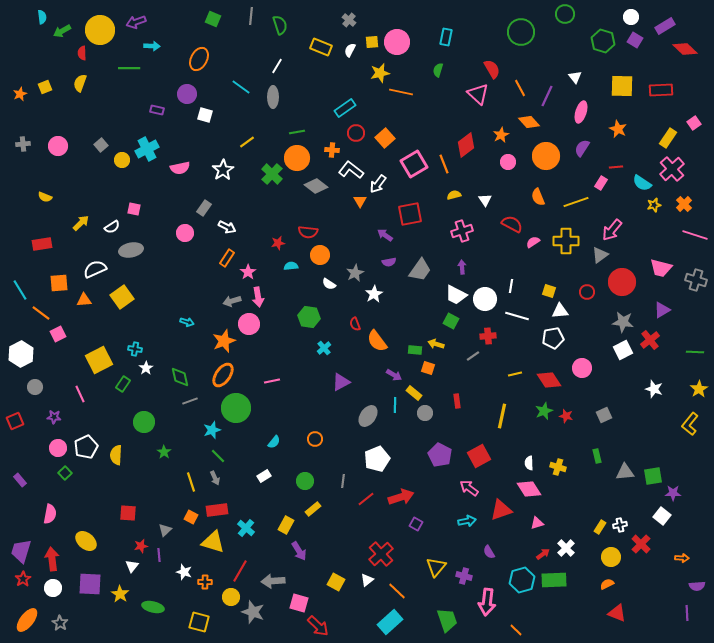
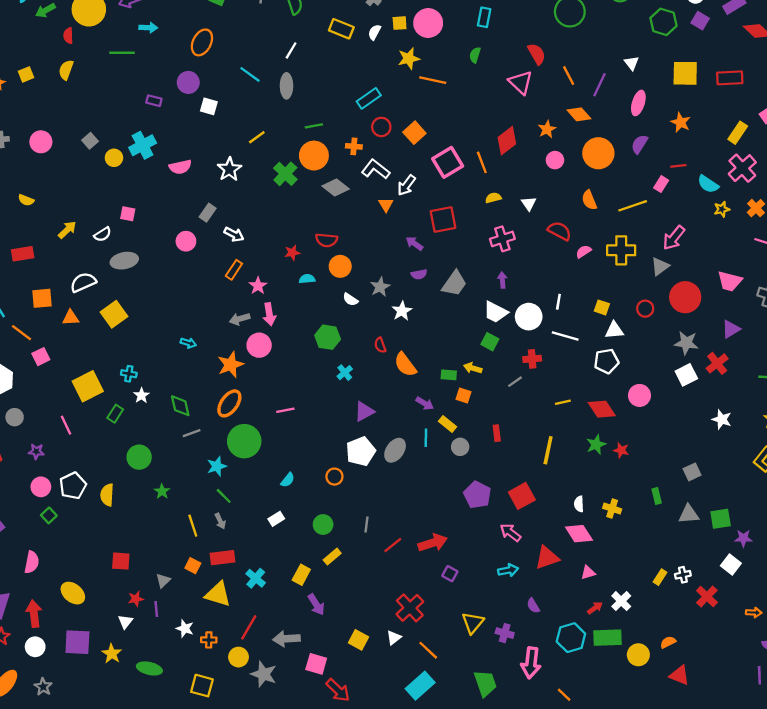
gray square: (604, 415) -> (692, 472), moved
white pentagon: (377, 459) -> (361, 451), moved
yellow circle: (611, 557) -> (638, 655), moved

